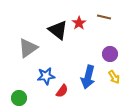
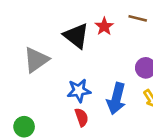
blue star: (46, 76) -> (79, 91), moved
red semicircle: (62, 91) -> (82, 117), turned -56

